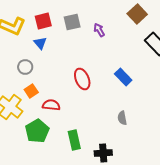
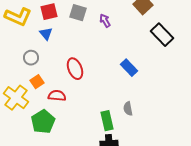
gray square: (72, 22) -> (78, 13), turned 30
red ellipse: (82, 79) -> (75, 69), moved
green rectangle: (74, 140) -> (107, 121), moved

